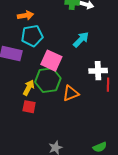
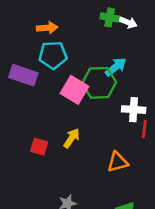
green hexagon: (48, 80) -> (99, 83), moved
yellow arrow: (29, 88) -> (71, 138), moved
orange triangle: (71, 93) -> (118, 162), moved

